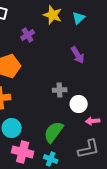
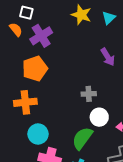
purple cross: (28, 35) -> (41, 36), moved, size x1.5
white circle: (79, 104) -> (99, 117), moved

